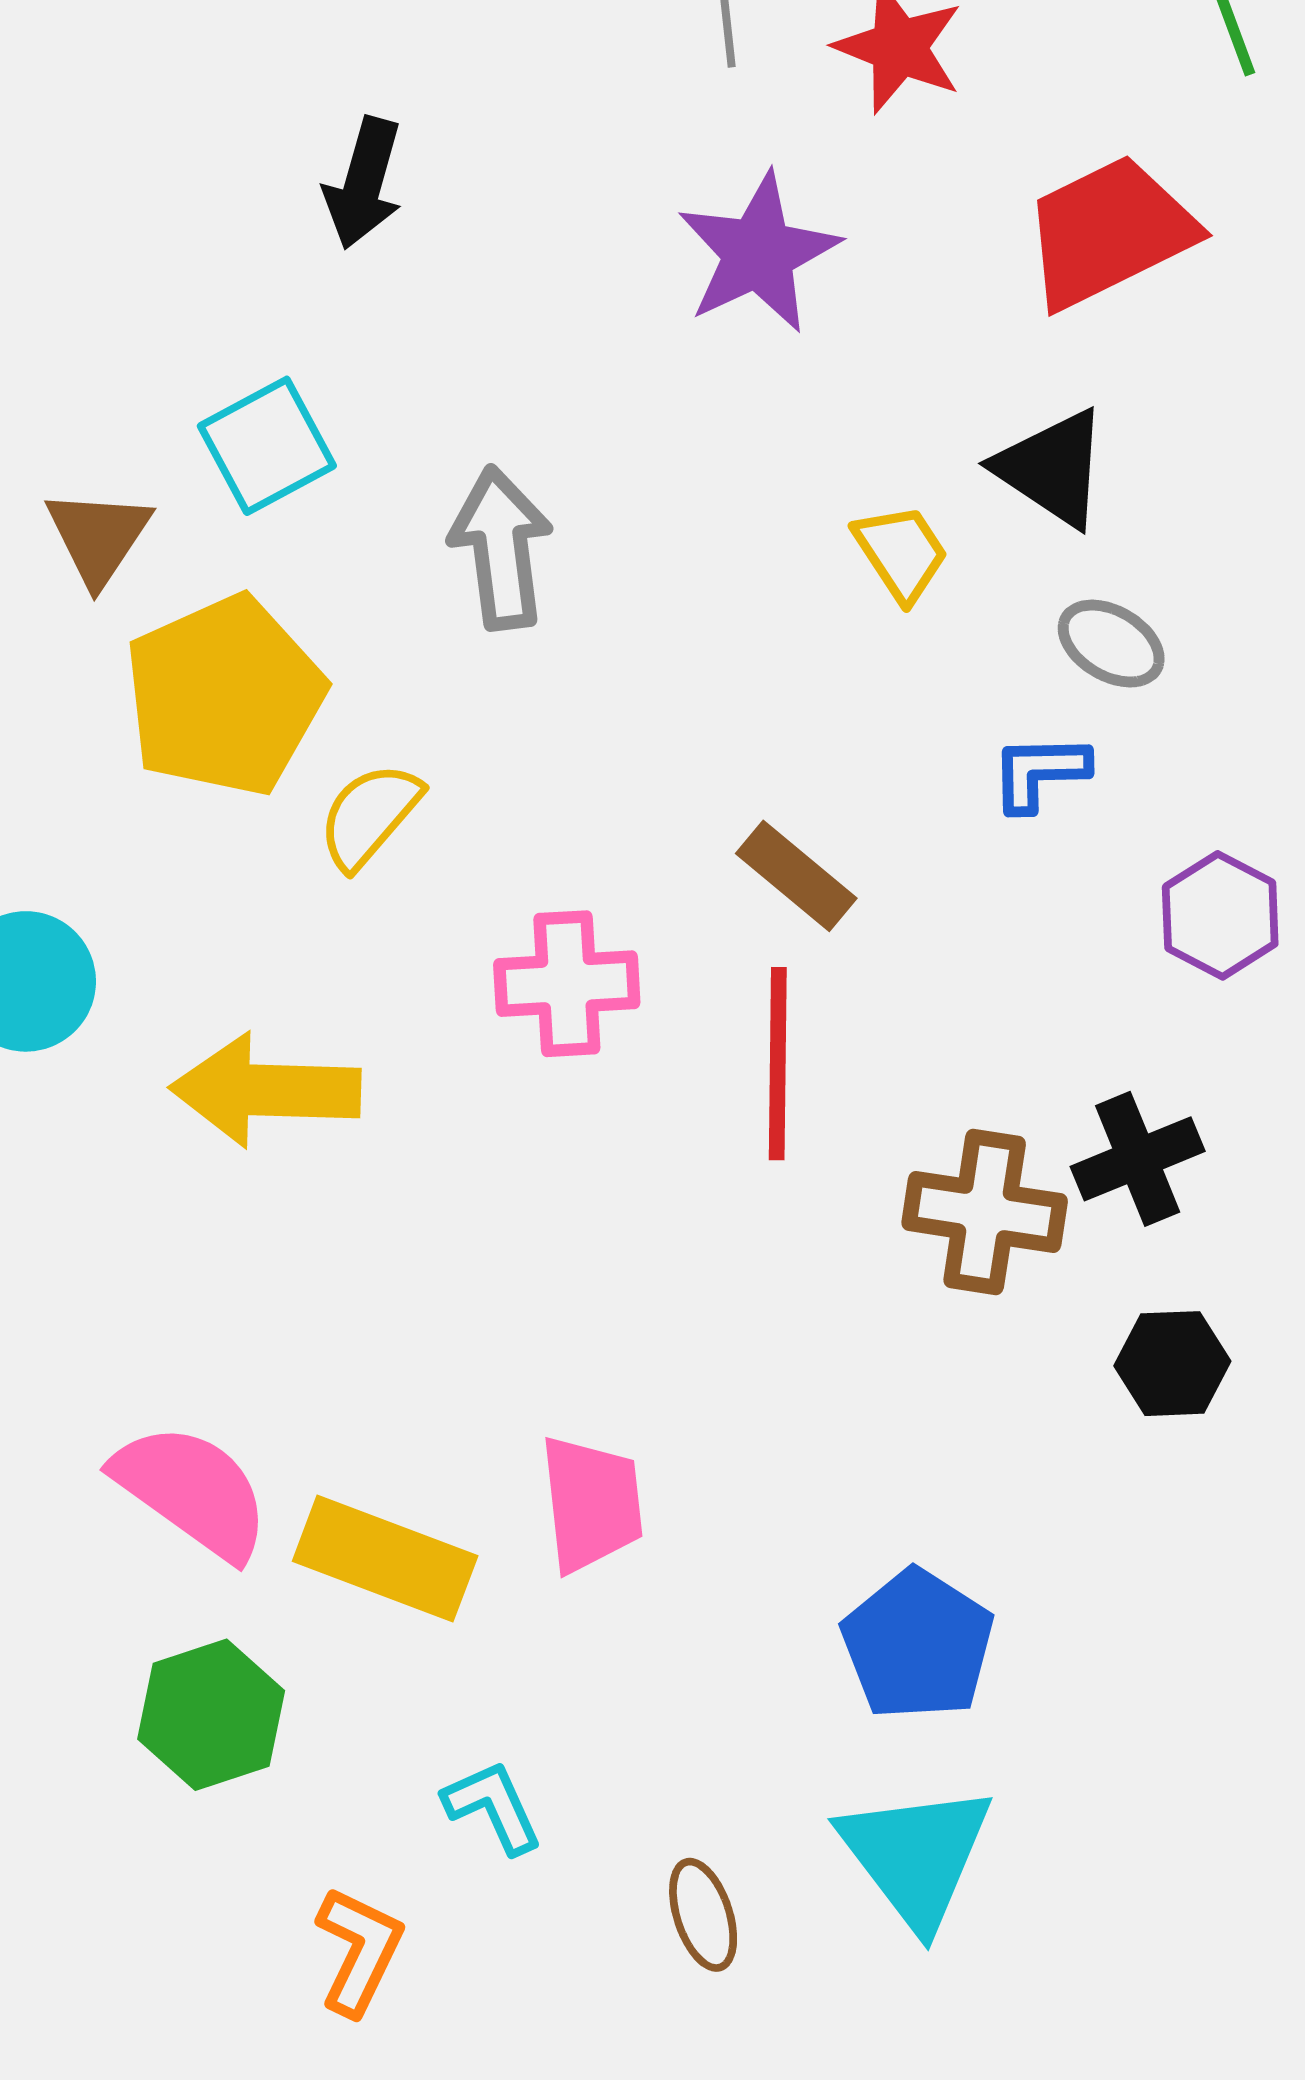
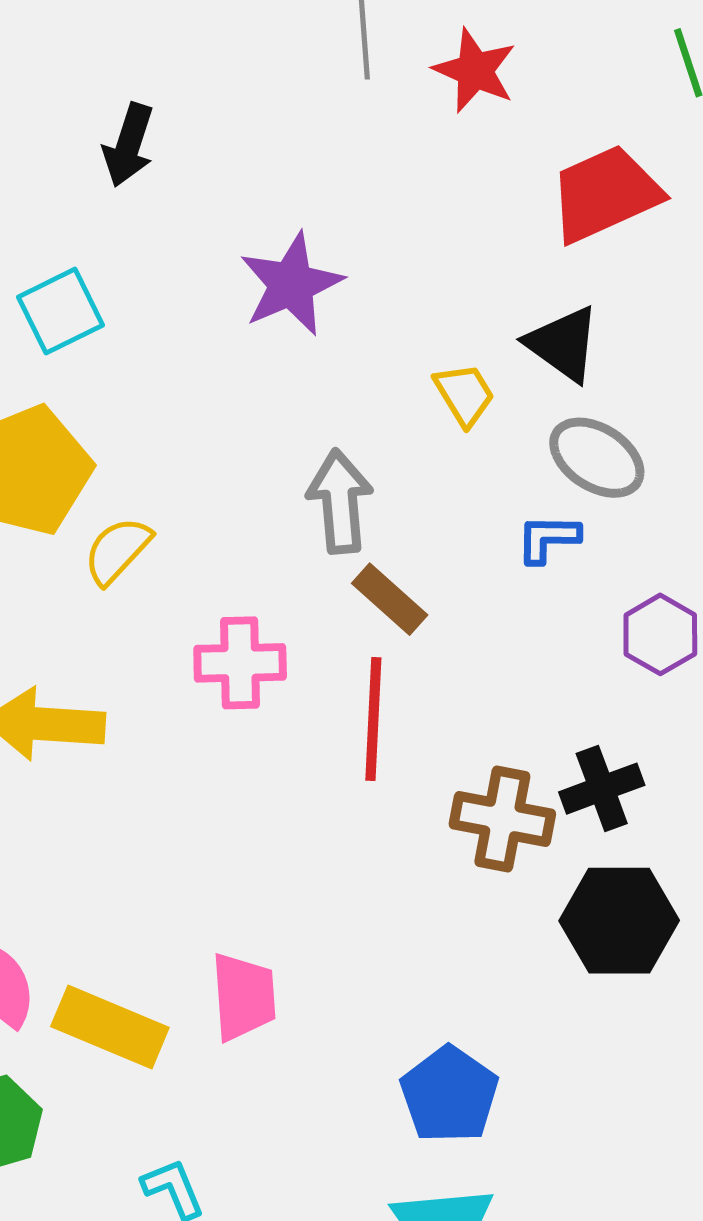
purple star: (758, 253) -> (291, 284), moved
gray arrow: (501, 548) -> (340, 502), moved
gray ellipse: (1111, 644) -> (597, 458), size x1.4
black hexagon: (1172, 1364) -> (619, 921), size x1.6

